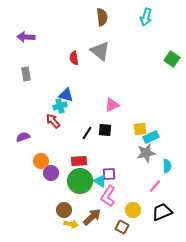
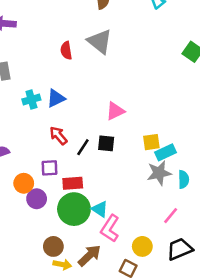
blue triangle: (66, 95) -> (56, 98), turned -42
cyan cross: (60, 106) -> (31, 99), moved
red arrow: (53, 121) -> (59, 136), moved
cyan semicircle: (167, 166) -> (184, 179), moved
purple square: (109, 174) -> (49, 168), moved

